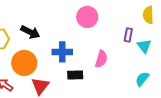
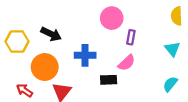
purple rectangle: (128, 35) -> (131, 37), moved
pink semicircle: (101, 59) -> (127, 63), turned 30
black rectangle: (75, 75) -> (109, 80), moved

